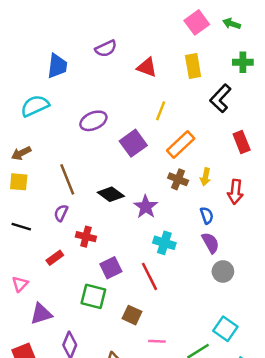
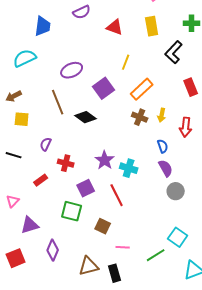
brown line: (67, 179) -> (58, 102), moved
yellow square: (19, 182) -> (22, 119), moved
black diamond: (111, 194) -> (86, 117), moved
purple star: (146, 207) -> (105, 160), moved

